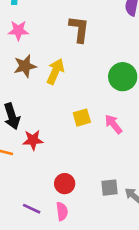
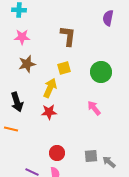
yellow arrow: (55, 71) -> (50, 88), moved
yellow square: (82, 118) -> (64, 68), moved
red star: (33, 140) -> (49, 112), moved

